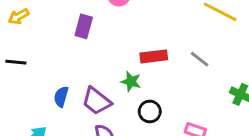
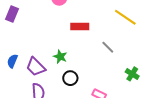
purple rectangle: (84, 26) -> (12, 14), moved
red rectangle: (154, 56) -> (80, 27), moved

